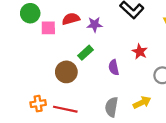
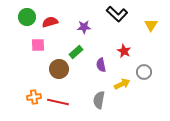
red semicircle: (71, 19) -> (50, 22), moved
pink square: (48, 28) -> (38, 45), moved
yellow arrow: (142, 102) -> (122, 84), moved

